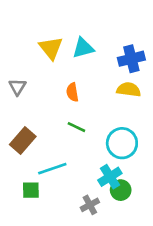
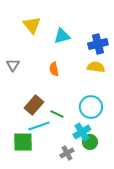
yellow triangle: (51, 48) -> (32, 25), moved
green line: (76, 127) -> (57, 114), moved
brown rectangle: (23, 140) -> (34, 105), moved
green square: (31, 190) -> (23, 142), size x1.5

